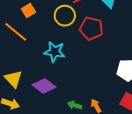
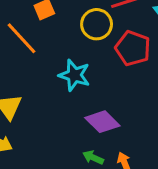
purple diamond: (44, 86) -> (102, 122), moved

